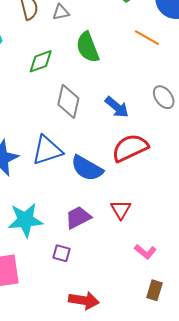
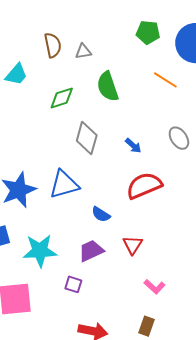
blue arrow: (117, 107) -> (133, 146), size x0.7
blue semicircle: (87, 168) -> (101, 214), moved, size x0.6
brown rectangle: (154, 290) -> (146, 326), moved

